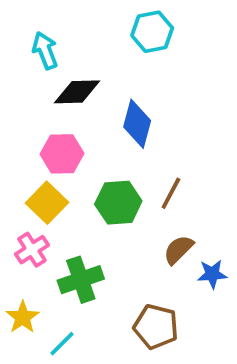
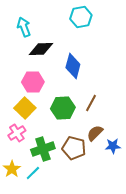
brown pentagon: (156, 327) -> (74, 148), moved
cyan line: (62, 344) -> (33, 173), moved

